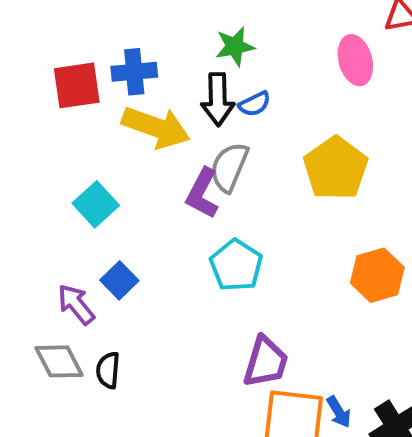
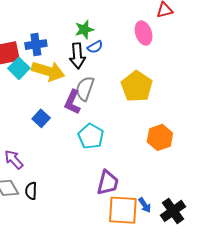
blue semicircle: (255, 104) -> (95, 47), moved
cyan square: (96, 204) -> (19, 68), moved
blue square: (119, 280) -> (41, 118), moved

